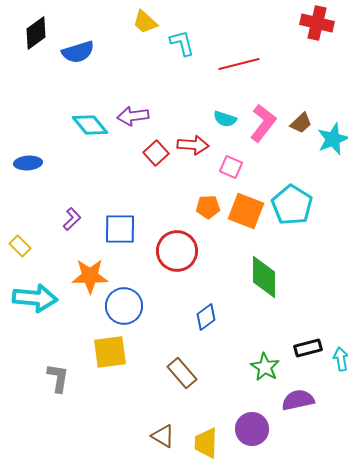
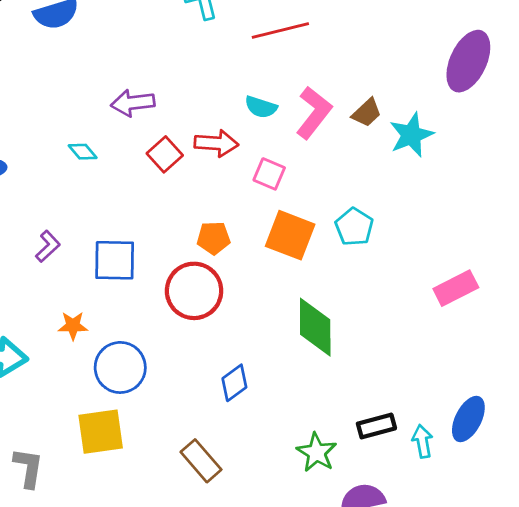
cyan diamond: (90, 125) -> (83, 152), moved, size x0.6
cyan pentagon: (292, 205) -> (354, 227), size x0.7
orange pentagon: (208, 207) -> (214, 238), moved
orange star: (90, 276) -> (73, 326), size x0.6

